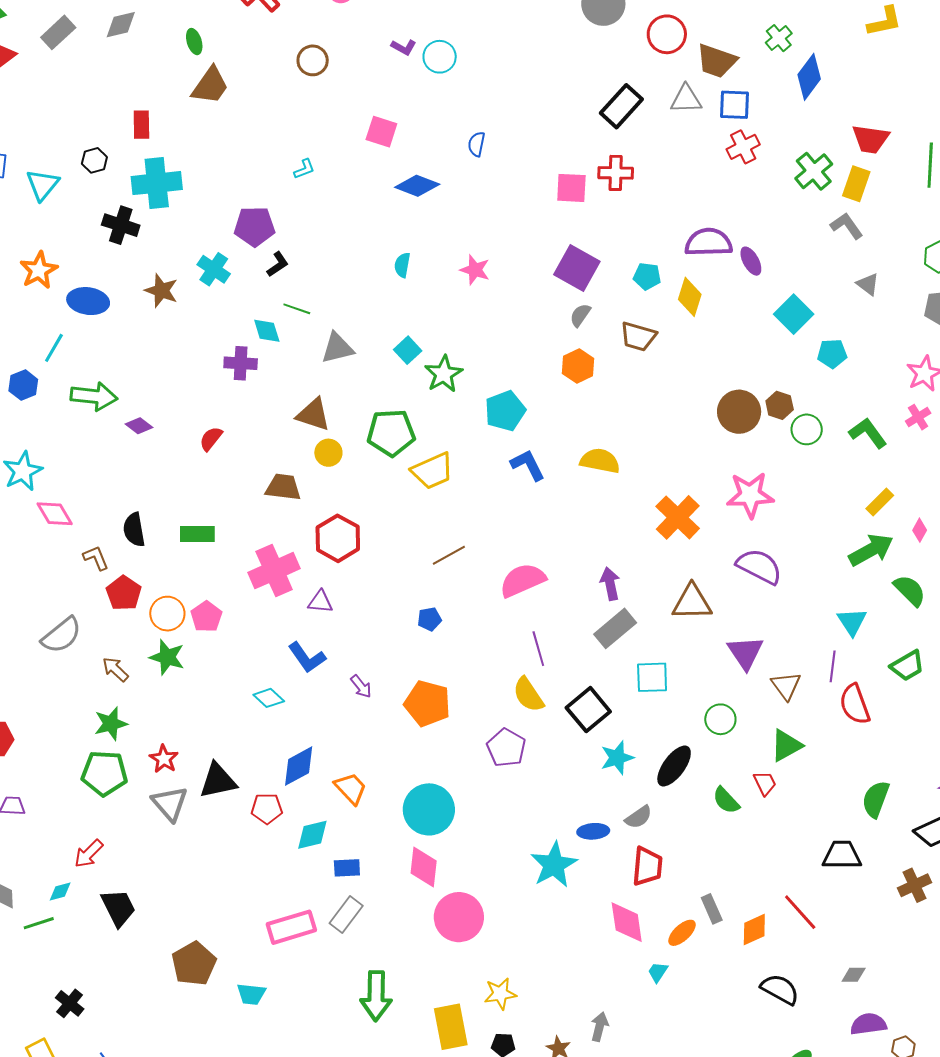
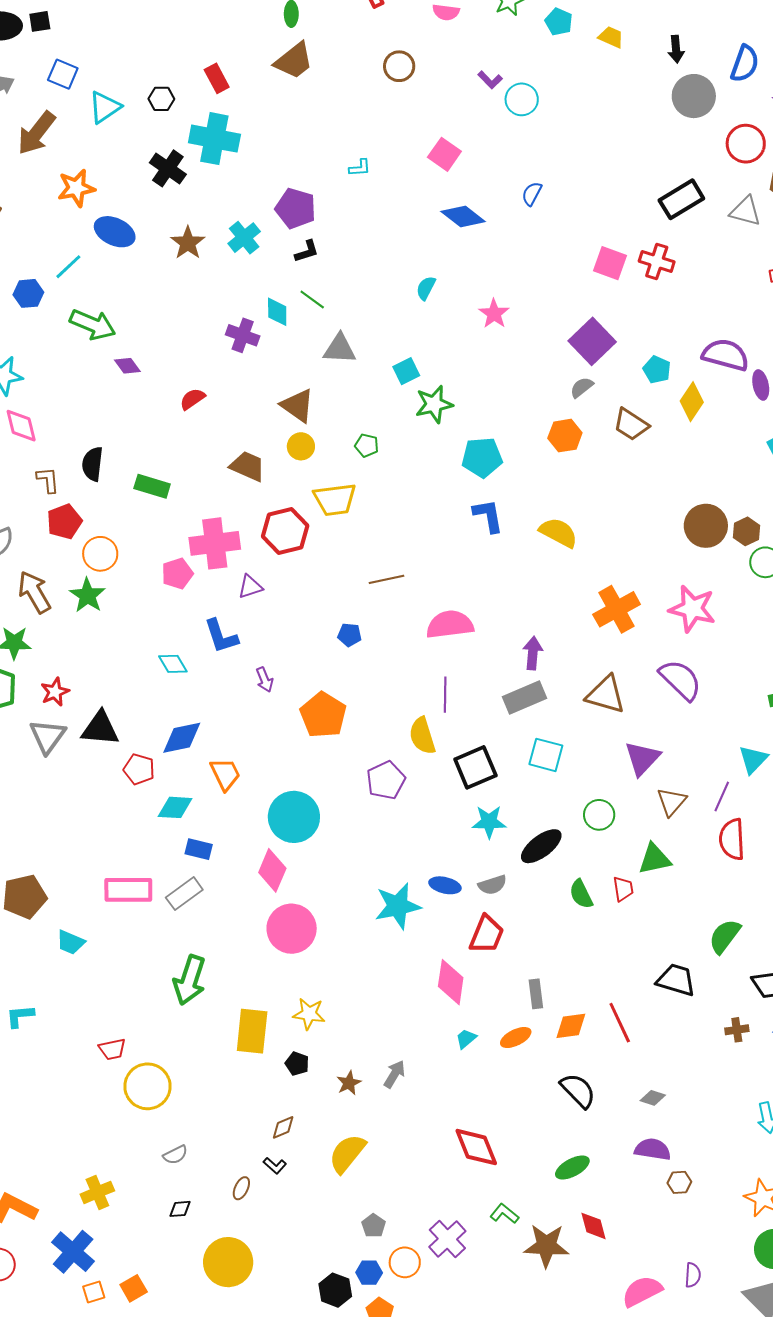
red rectangle: (141, 125) -> (217, 78), turned -44
green pentagon: (391, 433) -> (367, 445), size x0.5
yellow trapezoid: (433, 471) -> (335, 500), moved
purple triangle: (320, 602) -> (250, 587), turned -40
pink pentagon: (206, 617) -> (177, 574), moved
brown arrow: (115, 669) -> (34, 592), size x1.5
brown cross: (914, 885) -> (737, 1030), size x0.7
orange ellipse: (682, 933) -> (516, 1037), moved

